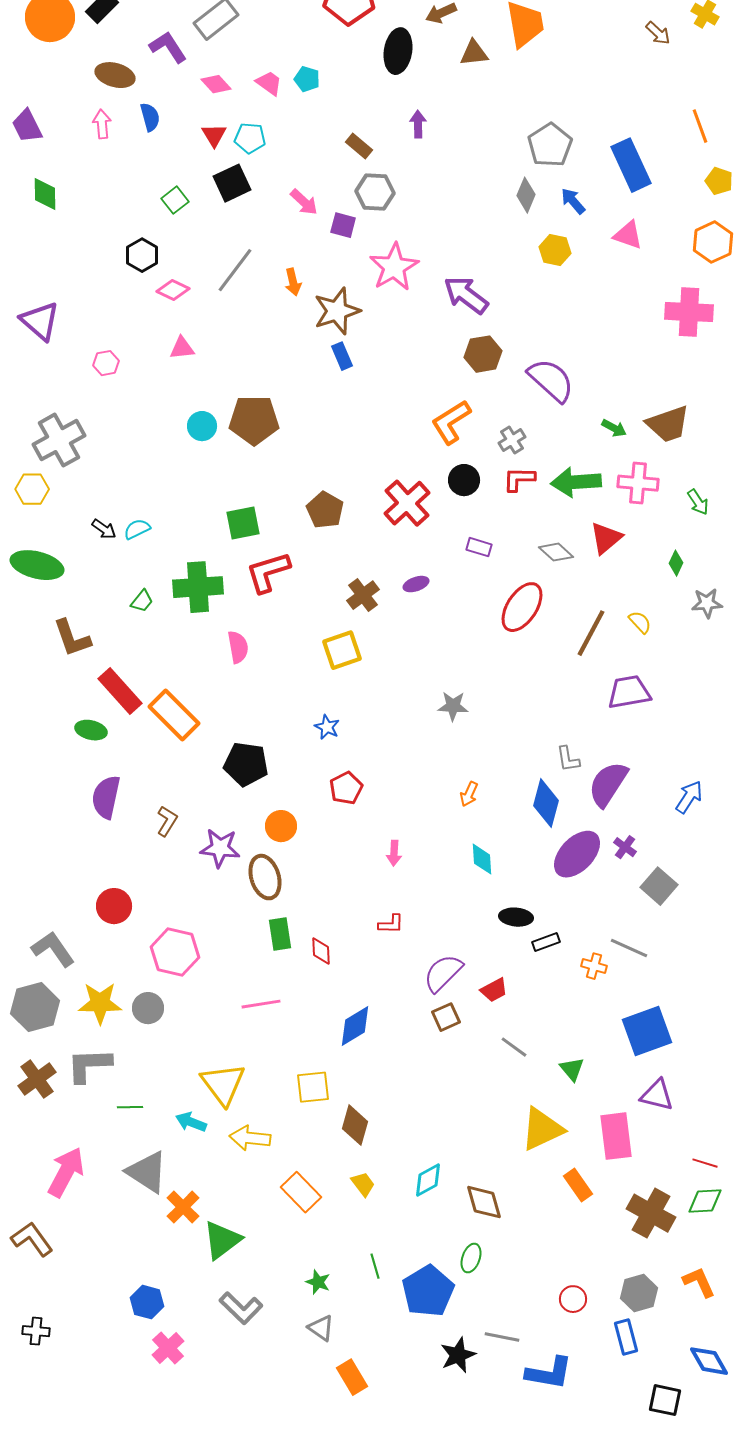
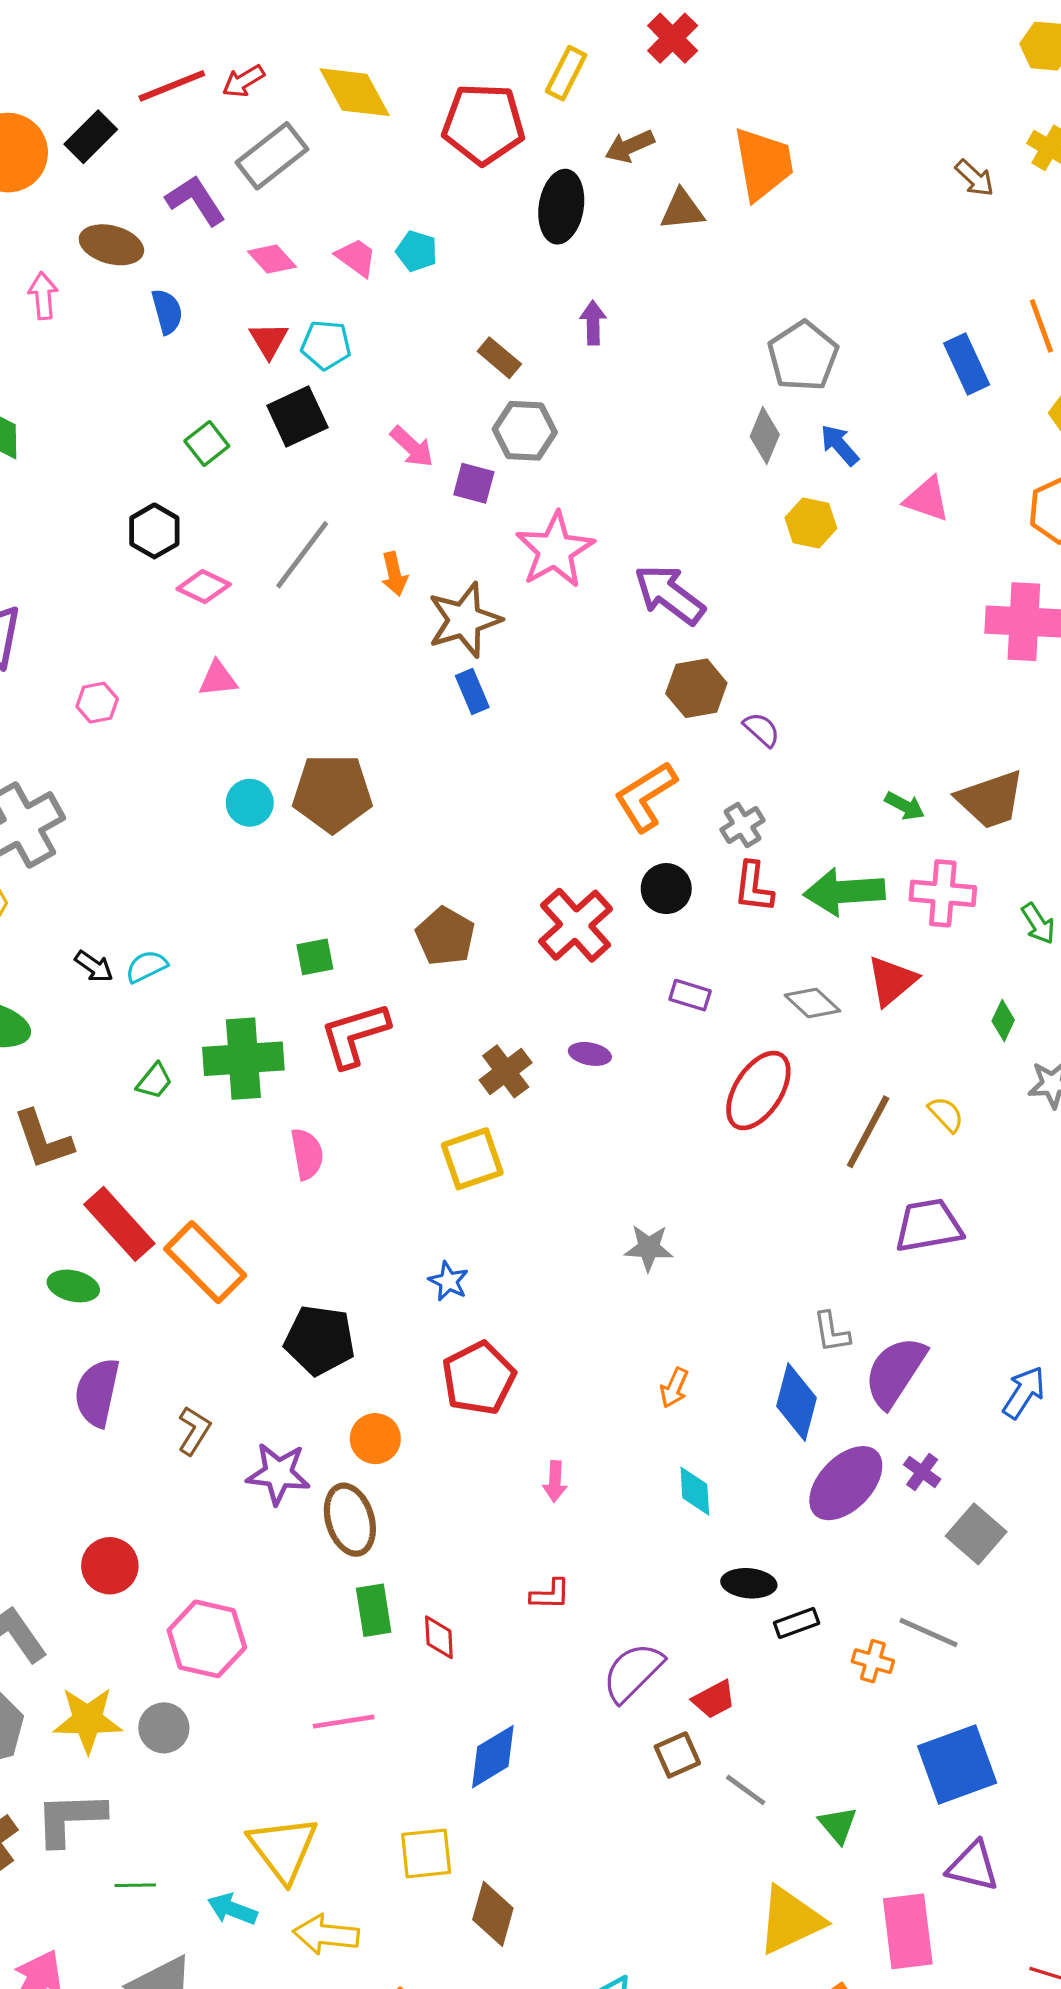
pink arrow: (102, 124) -> (43, 296), moved
blue rectangle: (631, 165) -> (967, 364), moved, size x0.7
purple semicircle: (551, 380) -> (762, 730), moved, size x0.5
red L-shape: (519, 479) -> (754, 887), turned -84
green square: (243, 523) -> (315, 957), size x0.7
purple ellipse: (416, 584) -> (590, 1054), turned 30
red pentagon: (346, 788) -> (479, 1378), size x1.4
brown square: (446, 1017) -> (677, 1755), moved

